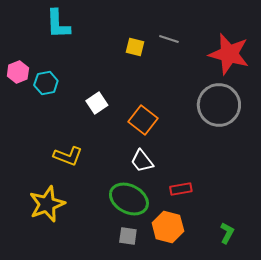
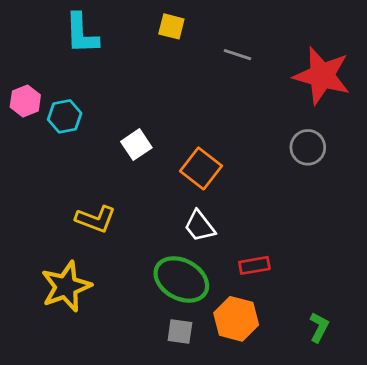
yellow square: (135, 47) -> (171, 26), moved
gray circle: (219, 105) -> (308, 147), size x0.6

